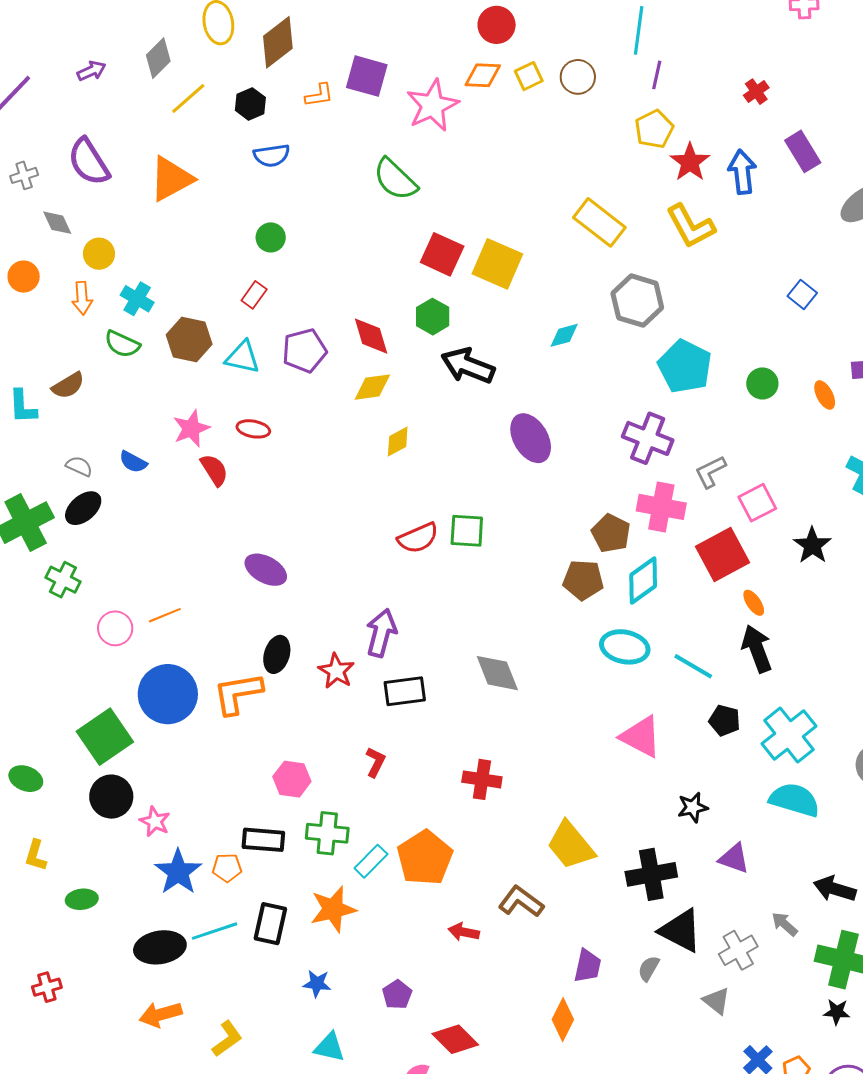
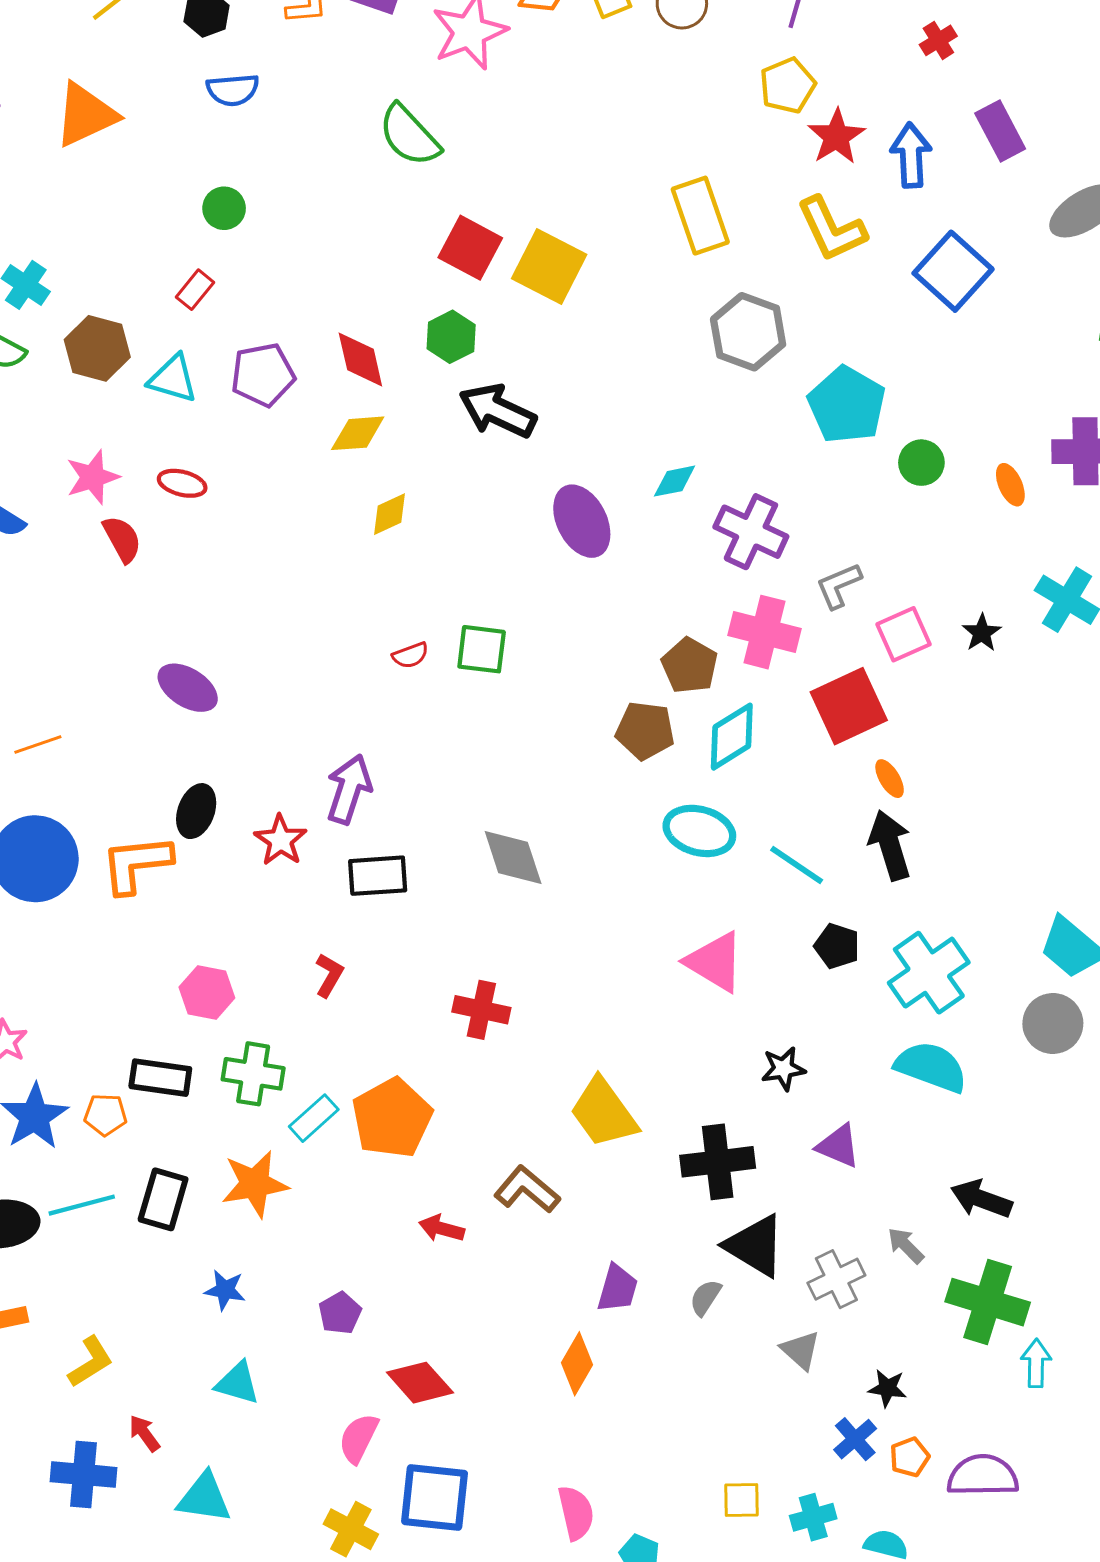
yellow rectangle: (599, 222) -> (700, 216), turned 30
blue square: (802, 294) -> (953, 271), moved, size x1.8
cyan diamond: (564, 335) -> (675, 481), moved
cyan pentagon: (685, 366) -> (847, 405), moved
red semicircle: (418, 538) -> (410, 655), size x0.6
black star: (812, 545) -> (982, 633), moved, size x0.7
black star: (837, 1012) -> (887, 1388), moved

